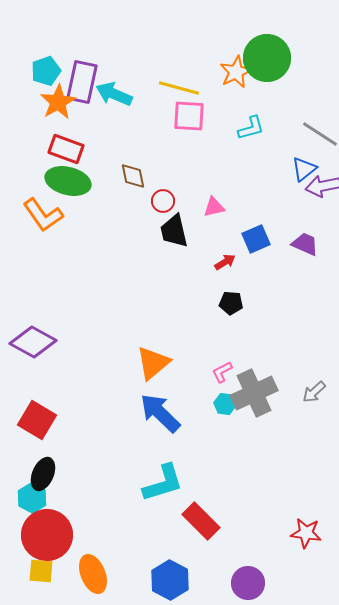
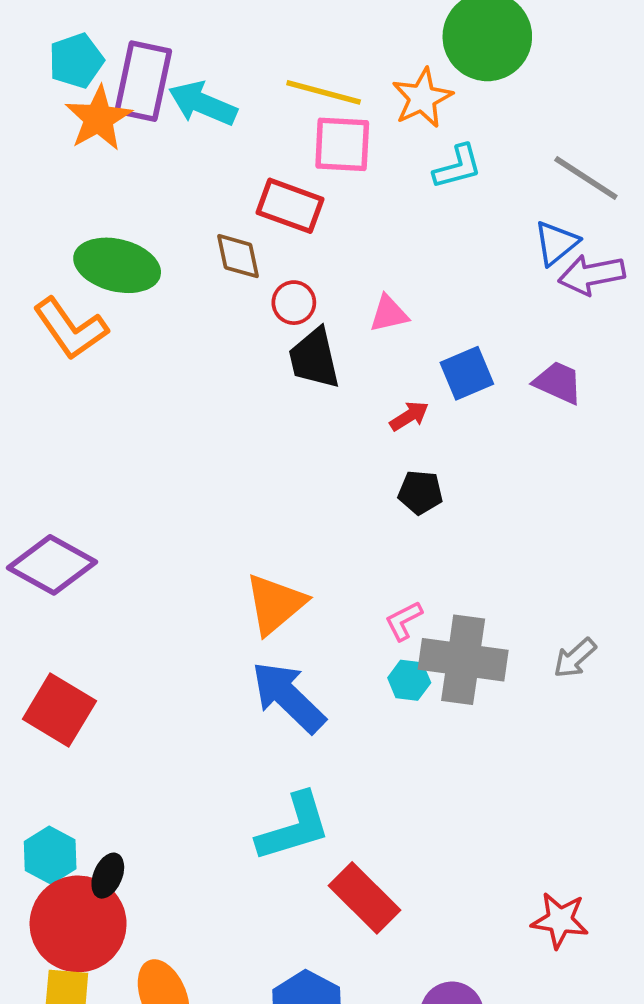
orange star: (236, 72) -> (422, 98), moved
red rectangle: (66, 149) -> (290, 206), moved
gray cross: (254, 393) -> (463, 660), turned 33
black ellipse: (43, 474) -> (108, 876), moved, size x0.7

